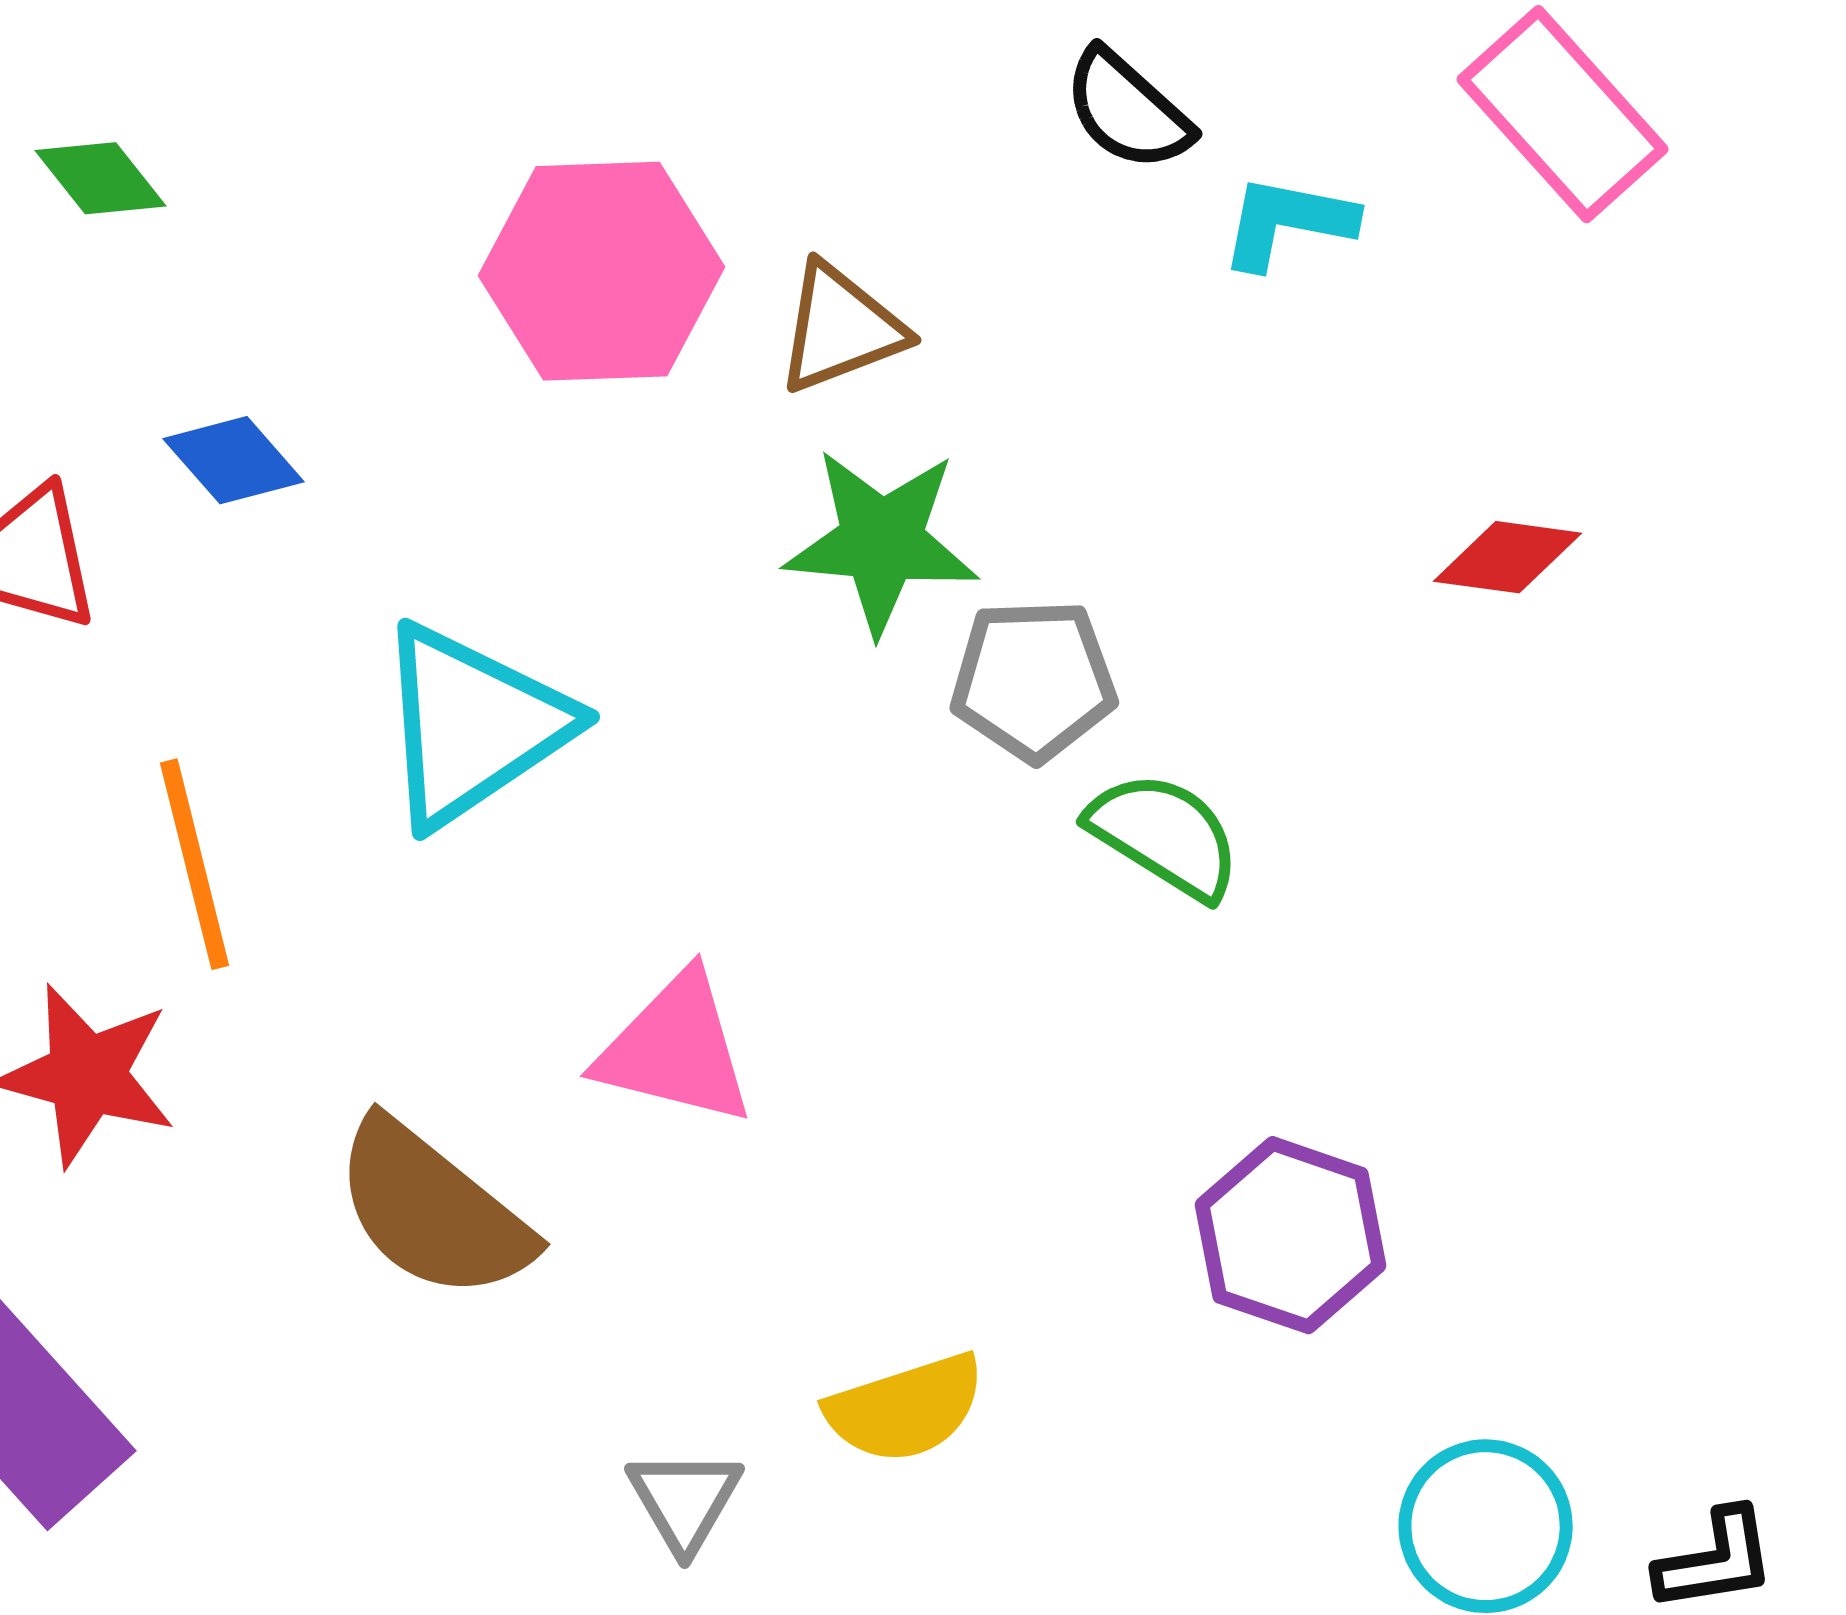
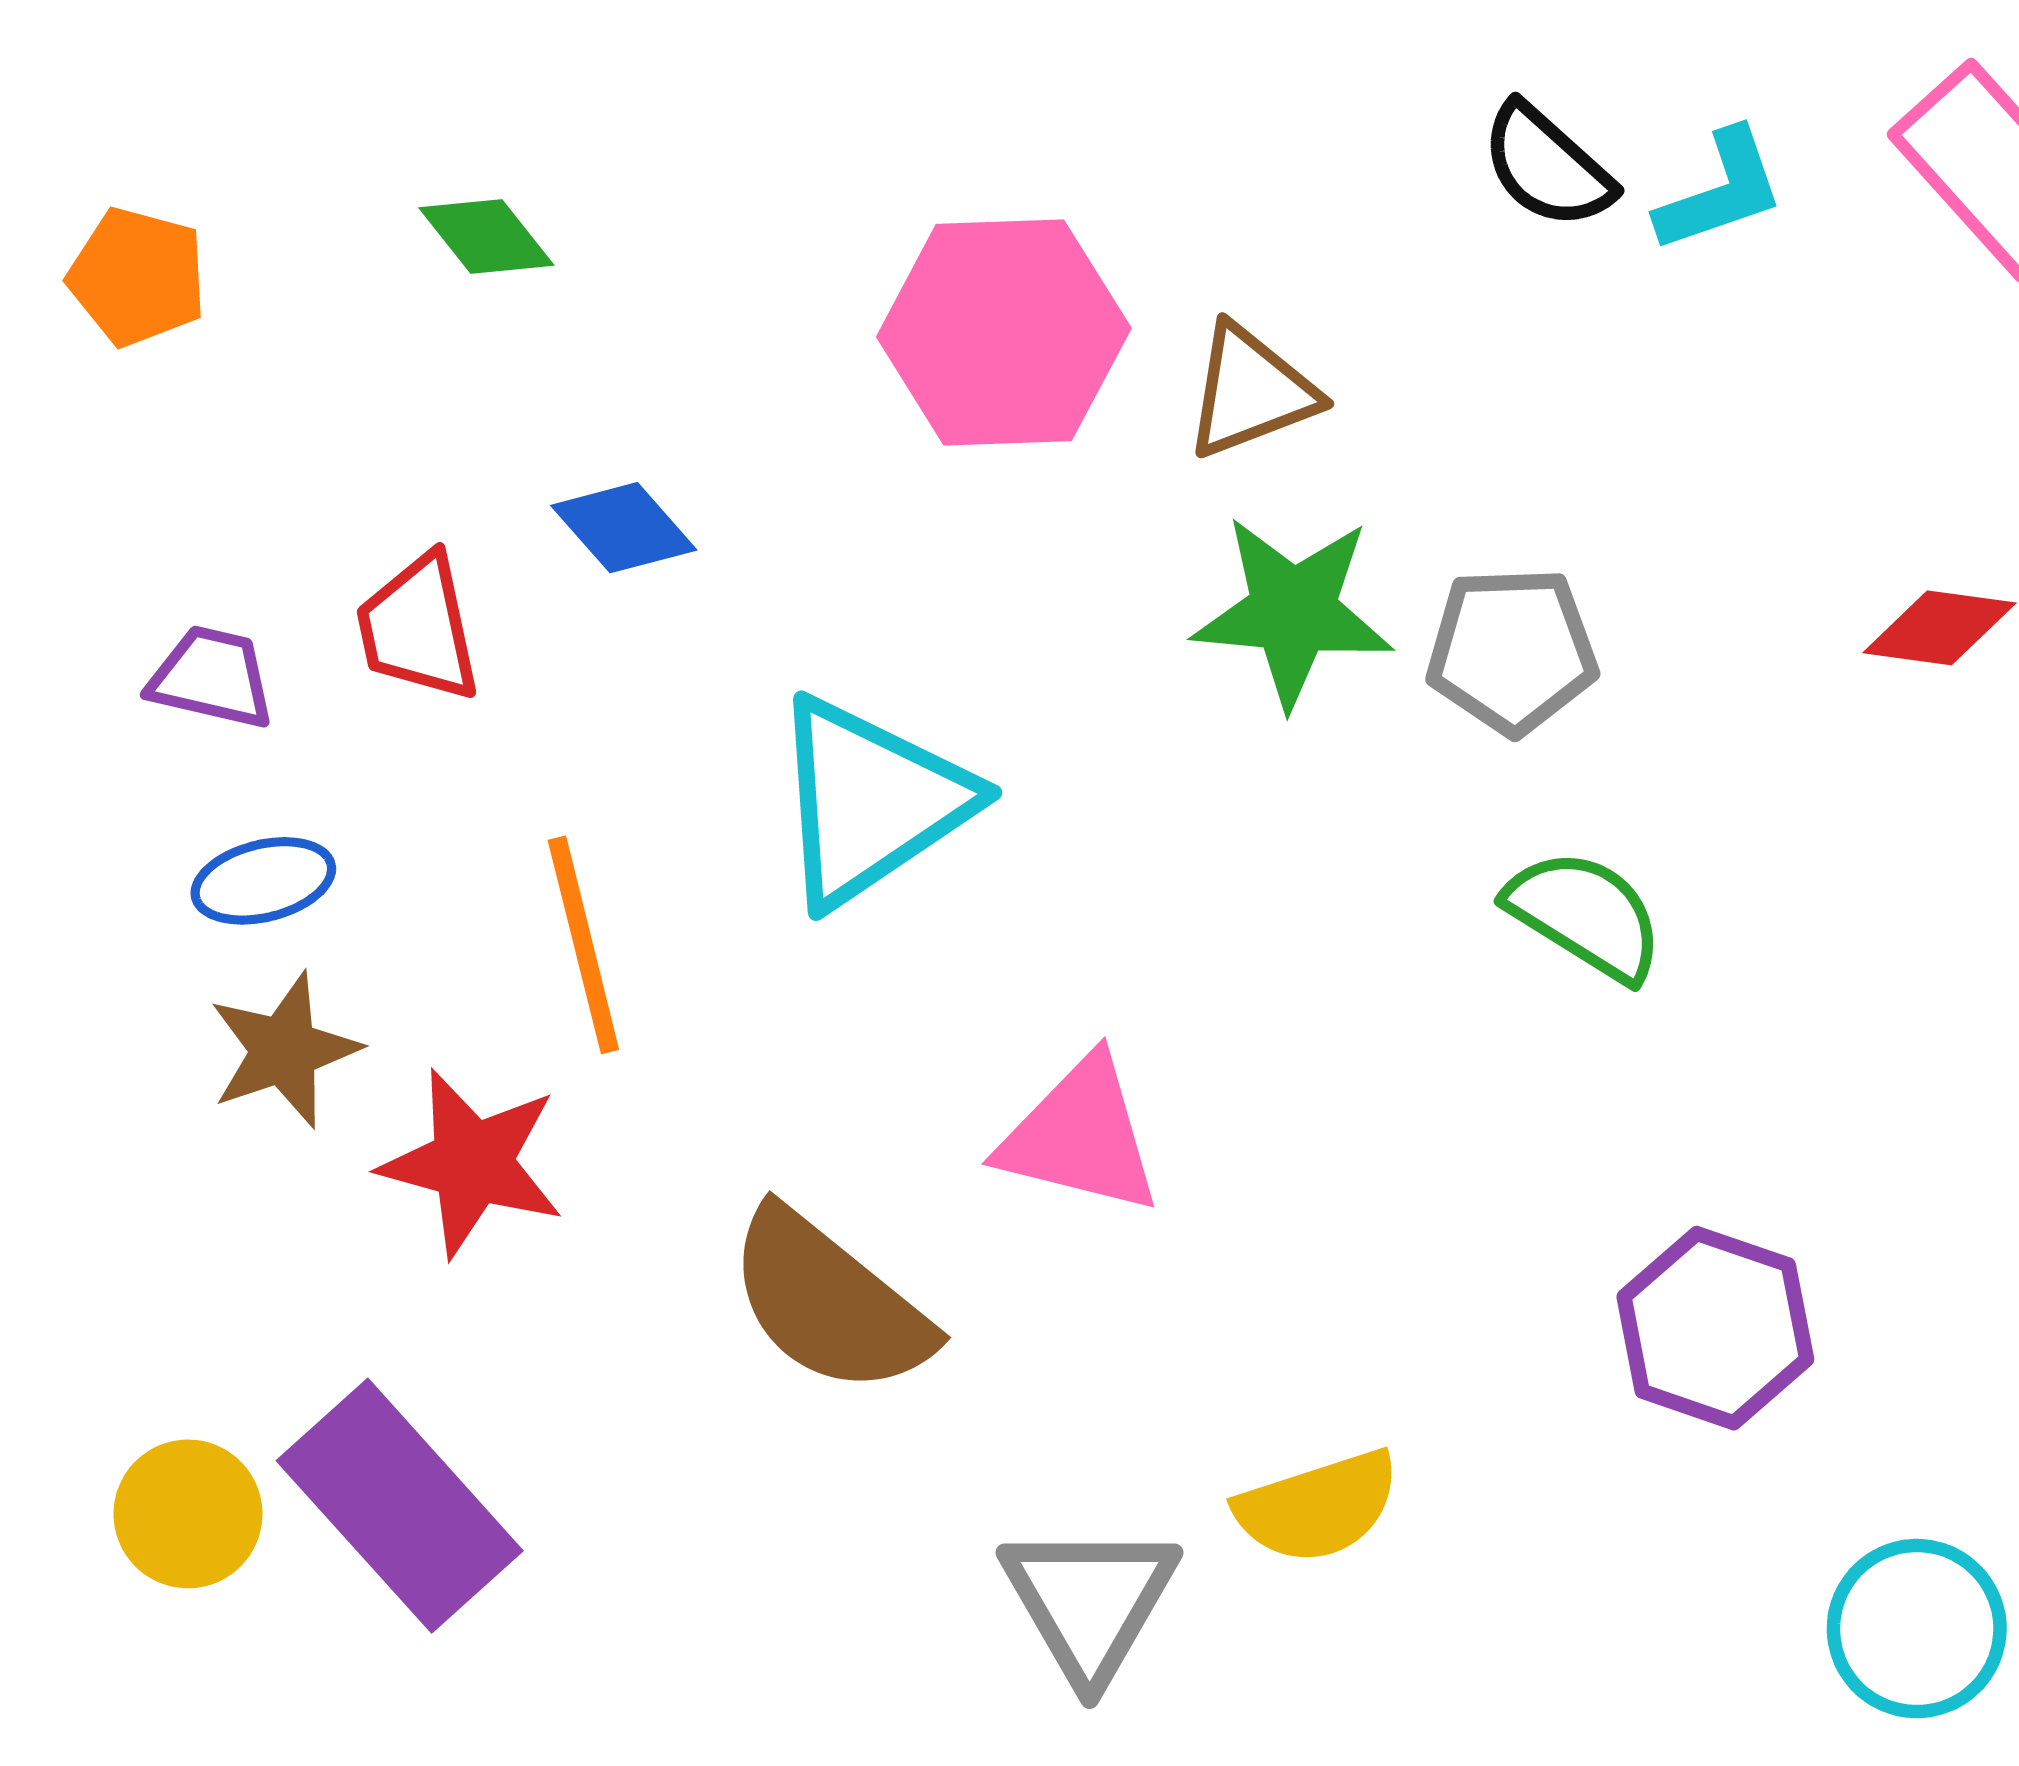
cyan L-shape: (1288, 222) -> (1720, 191), moved, turned 150
gray pentagon: (1034, 680) -> (1512, 651), moved
gray triangle: (685, 1500) -> (1090, 1602), size x1.5

